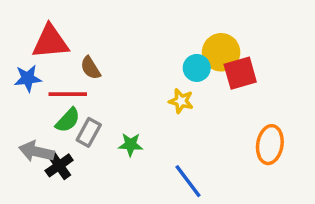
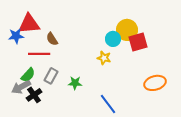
blue star: (28, 78) -> (16, 36), moved
green semicircle: (68, 120) -> (28, 75), moved
orange ellipse: (270, 145) -> (155, 83), turned 65
gray arrow: (36, 152) -> (21, 87), turned -42

